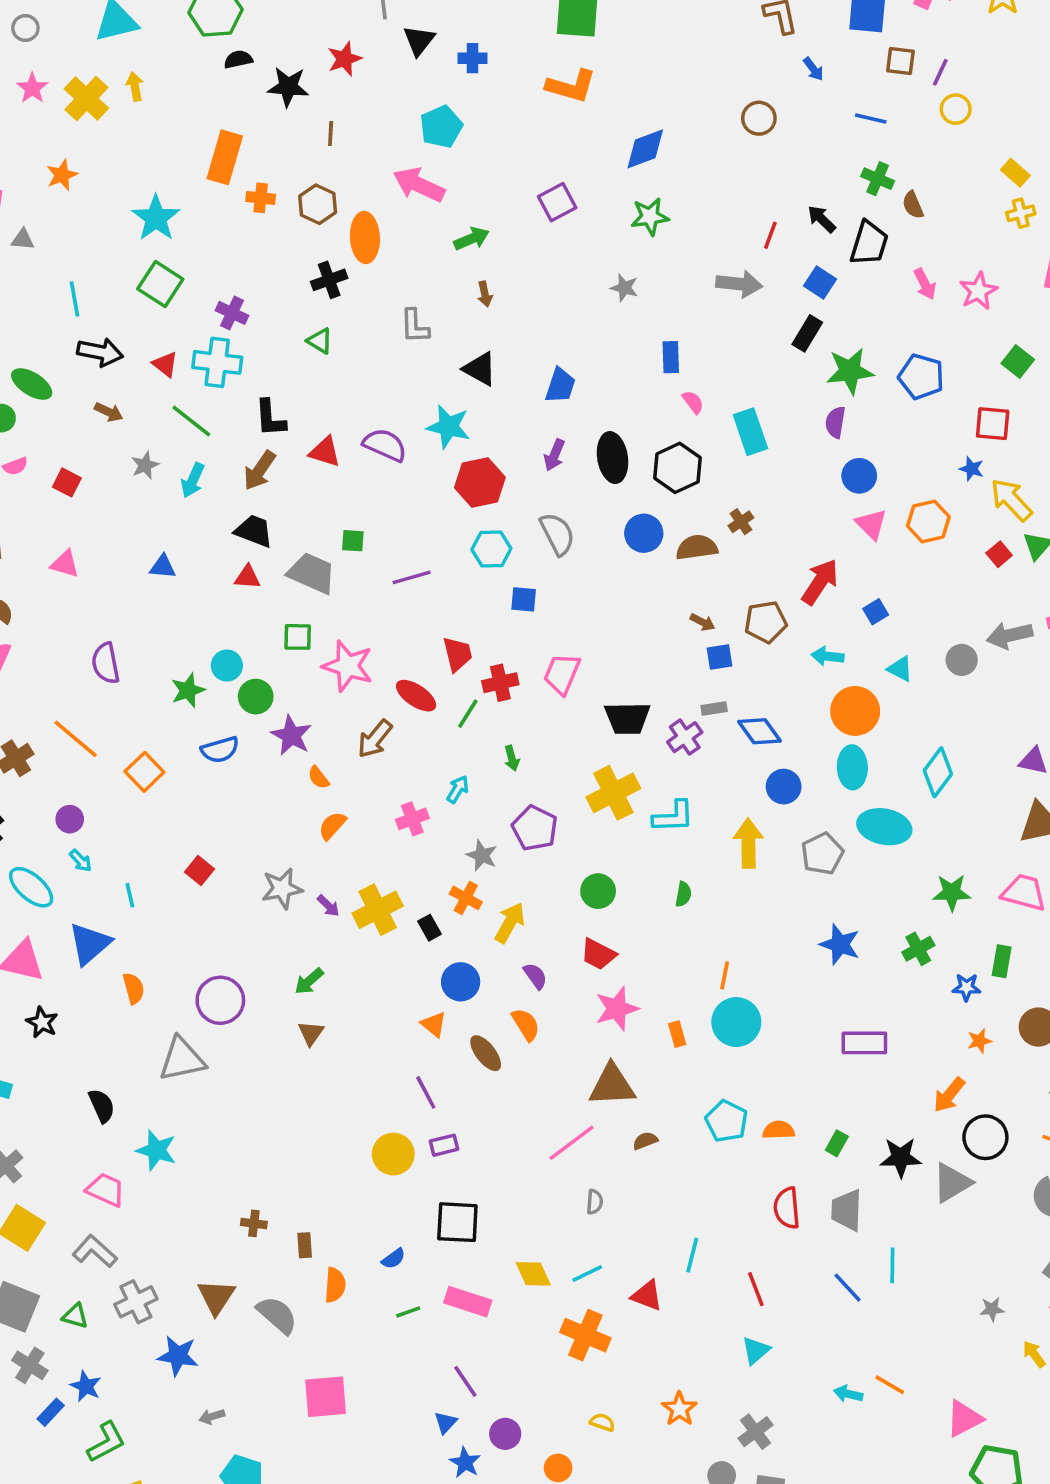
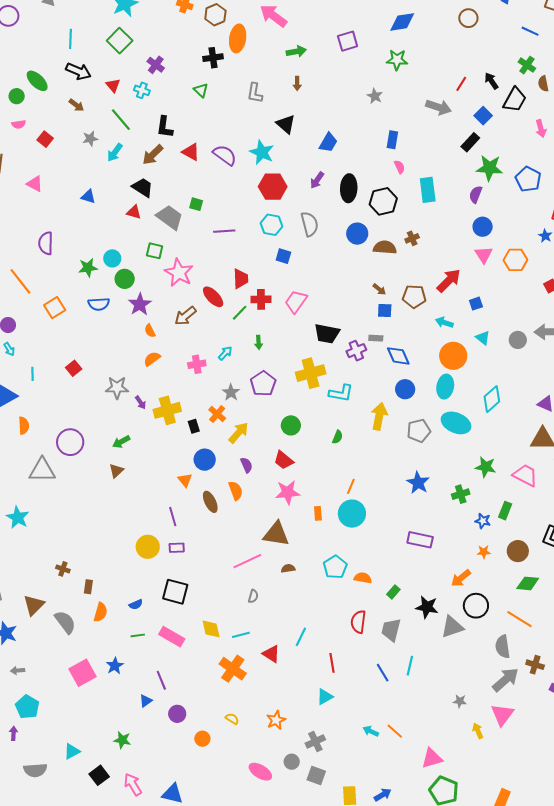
cyan cross: (217, 362) -> (142, 90), size x0.6
pink square: (326, 1397) -> (83, 673), turned -36
blue star: (465, 1462) -> (115, 666), moved

